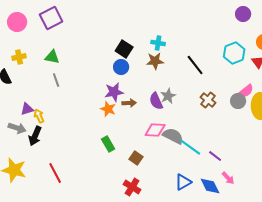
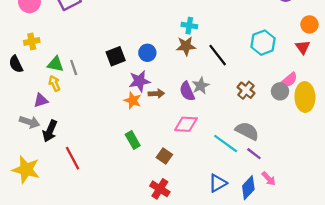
black square: (124, 49) -> (116, 56), moved, turned 36
cyan hexagon: (234, 53) -> (263, 43), moved
green triangle: (52, 57) -> (56, 64), moved
black line: (195, 65) -> (218, 55), moved
yellow arrow: (39, 116) -> (54, 83), moved
gray semicircle: (173, 136) -> (247, 131), moved
red line: (55, 173) -> (73, 158), moved
blue diamond: (210, 186) -> (248, 188), turned 70

